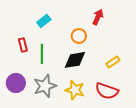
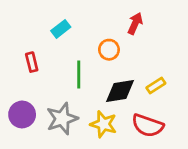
green line: (42, 54) -> (79, 74), moved
black diamond: (75, 60) -> (120, 91), moved

